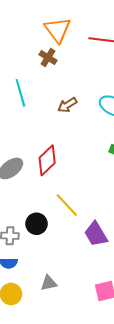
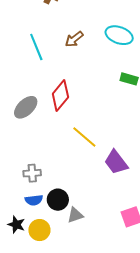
cyan line: (20, 93) -> (36, 47), moved
black circle: (37, 224) -> (58, 200), moved

